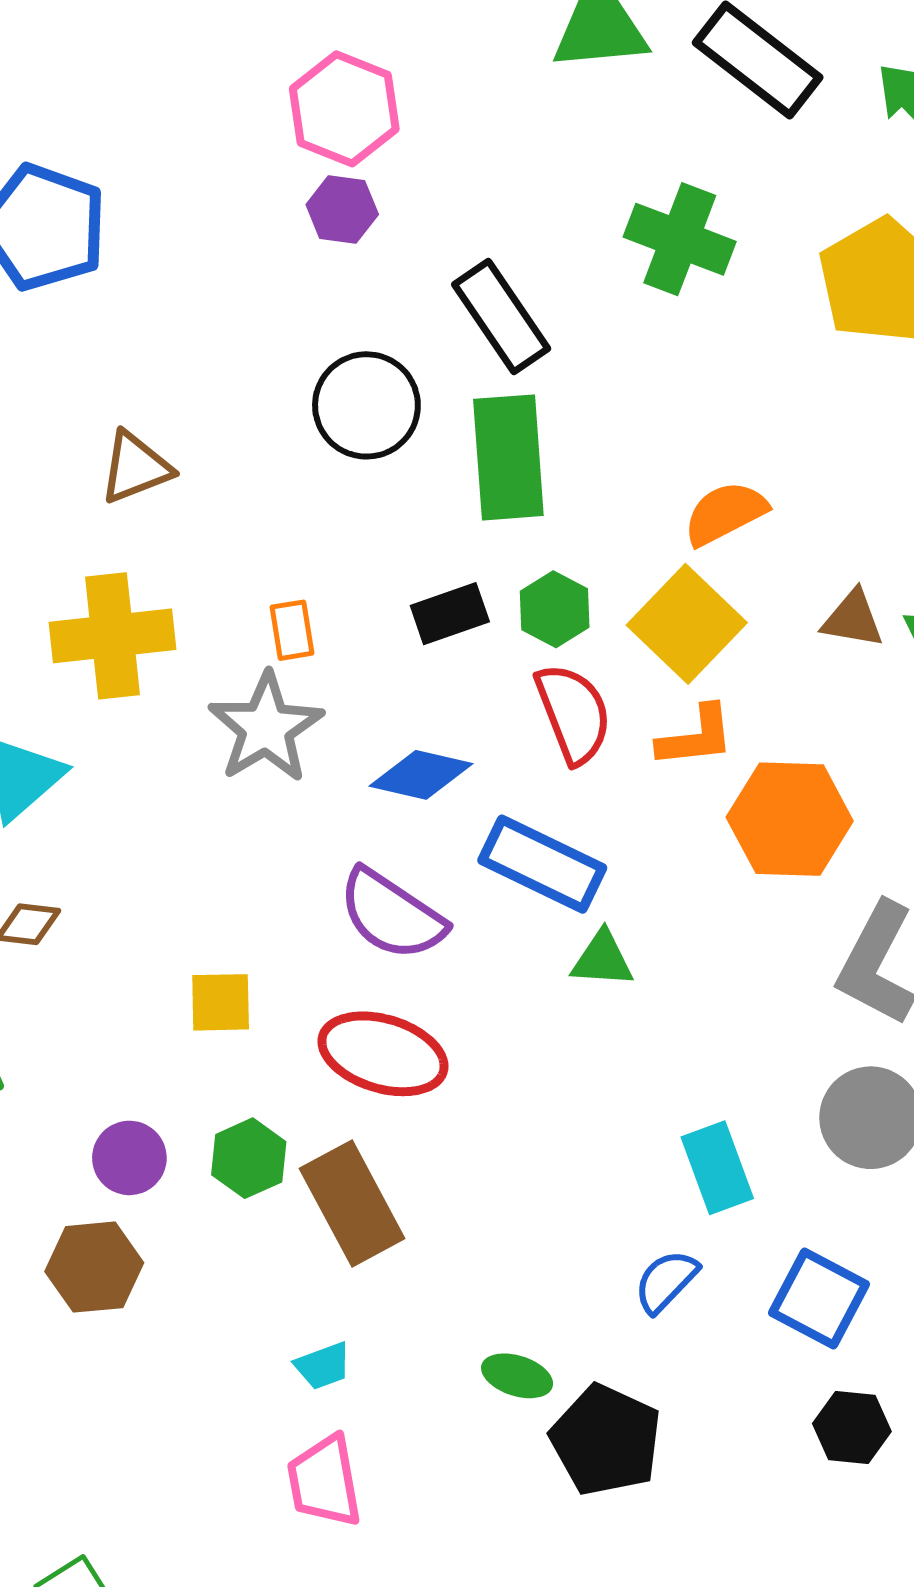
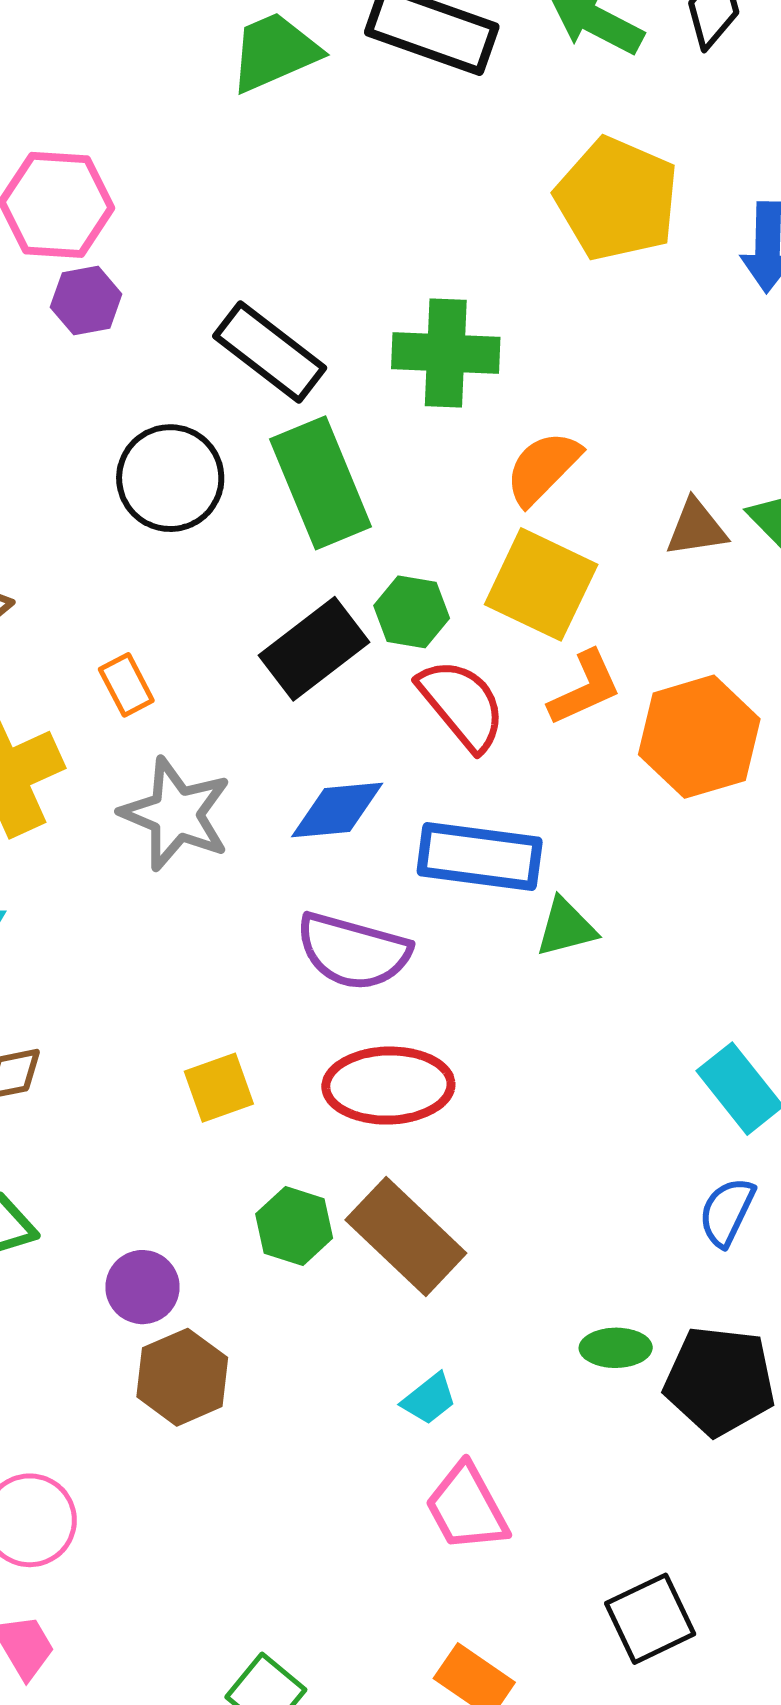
green cross: (680, 239) -> (446, 353), moved
black rectangle: (450, 614) -> (314, 649), size x1.4
orange rectangle: (292, 630) -> (126, 685), moved
purple circle: (129, 1158) -> (142, 1287), moved

